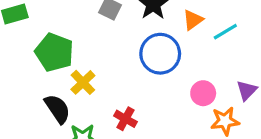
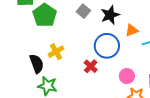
green pentagon: (54, 52) -> (45, 15), moved
red cross: (125, 119) -> (91, 66), moved

